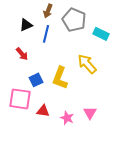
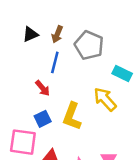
black triangle: (26, 25) -> (30, 34), moved
cyan rectangle: (101, 34) -> (122, 73), moved
red arrow: (22, 54) -> (43, 88), moved

